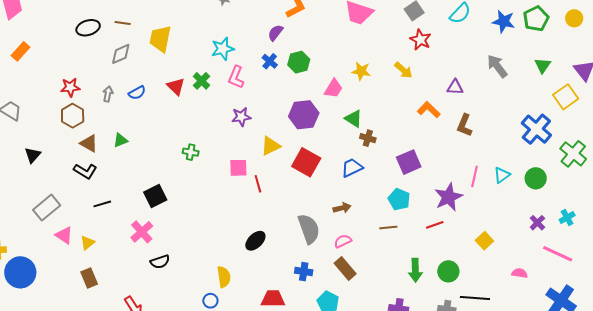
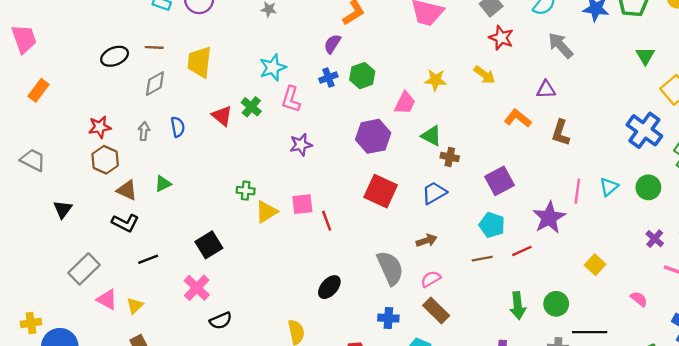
blue cross: (270, 61) -> (328, 78), turned 35
gray arrow: (497, 66) -> (560, 45), moved
blue semicircle: (137, 93) -> (178, 127), turned -66
yellow triangle: (271, 146) -> (266, 212), moved
red line: (435, 225) -> (522, 251), moved
pink semicircle: (520, 273) -> (639, 299), turned 35

